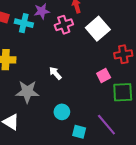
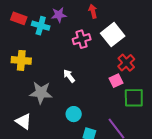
pink cross: (64, 25) -> (82, 39), moved
red cross: (123, 54) -> (126, 63), moved, turned -36

